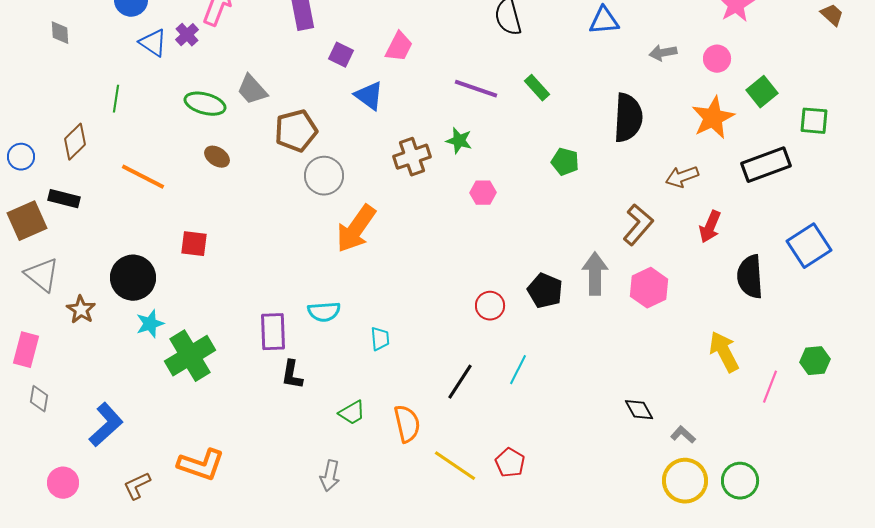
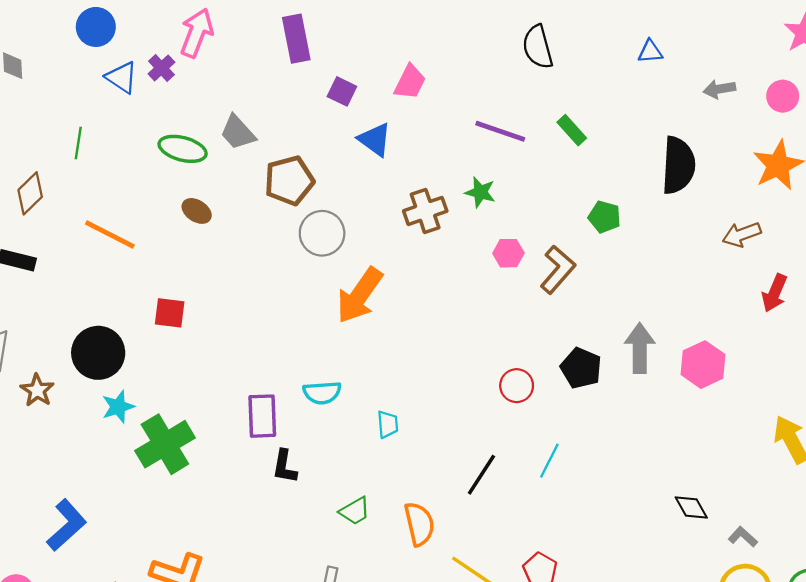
blue triangle: (604, 21) -> (650, 52), size x0.7
brown L-shape: (638, 225) -> (558, 270), moved

